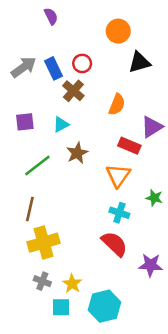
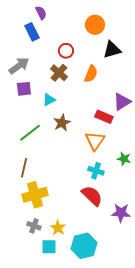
gray arrow: (24, 67) -> (19, 66), moved
blue rectangle: (53, 68) -> (32, 32), moved
orange semicircle: (117, 105) -> (91, 74), moved
purple square: (25, 122) -> (24, 89), moved

